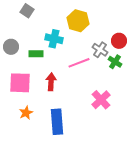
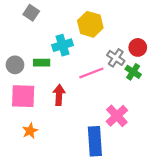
cyan cross: (54, 39) -> (62, 45), turned -30
gray circle: (11, 47) -> (15, 65), moved
blue rectangle: (57, 122) -> (95, 141), moved

